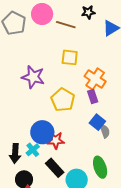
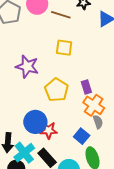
orange cross: (95, 79) -> (94, 105), moved
blue square: (97, 122) -> (82, 136), moved
cyan cross: (33, 150) -> (24, 153), moved, size x1.5

